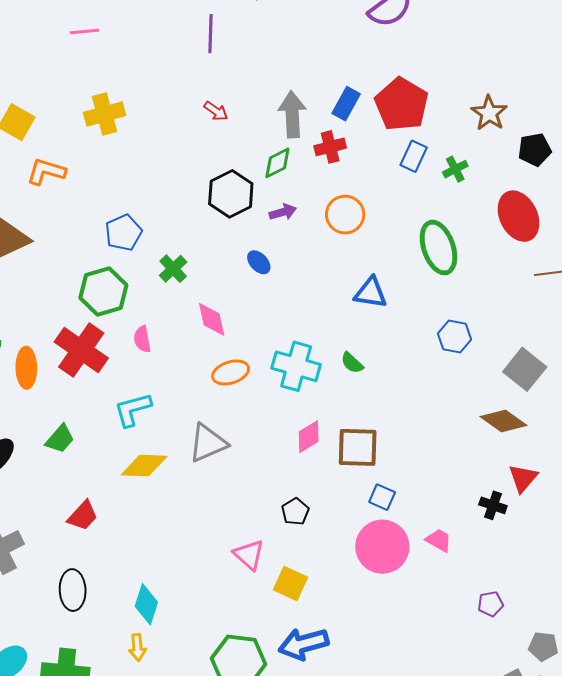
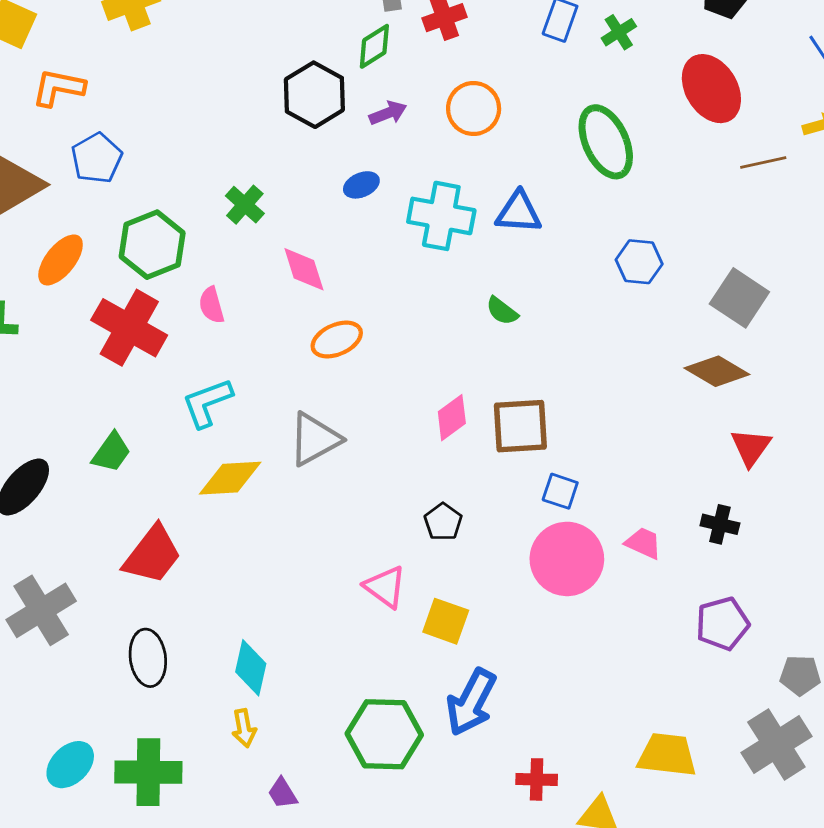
blue pentagon: (124, 233) -> (97, 158), moved
blue ellipse: (259, 262) -> (361, 185), turned -65
cyan cross: (296, 366) -> (441, 216), moved
orange ellipse: (26, 368) -> (61, 260), moved, turned 45
black cross: (493, 505) -> (720, 524), moved
red trapezoid: (83, 516) -> (152, 555), size x1.4
purple pentagon: (491, 604) -> (722, 624), size x1.5
blue arrow: (303, 644) -> (471, 702), turned -42

